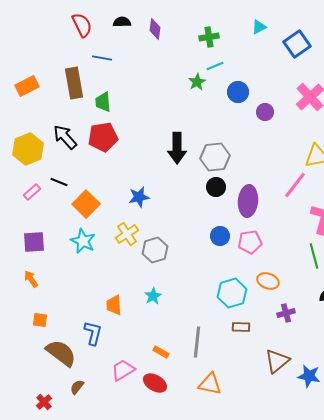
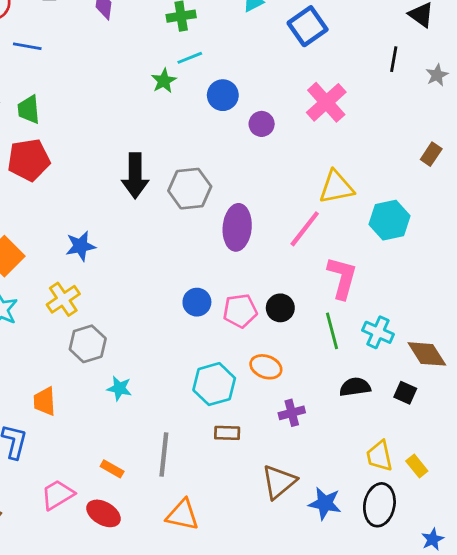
black circle: (216, 187) -> (280, 308), moved
purple ellipse: (248, 201) -> (237, 227), moved
gray hexagon: (155, 250) -> (88, 344), moved
cyan star: (153, 296) -> (119, 388), moved, turned -30

